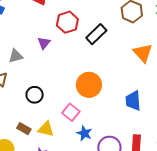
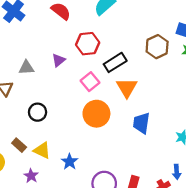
orange triangle: (143, 53) -> (127, 88), moved
blue trapezoid: (133, 101) -> (141, 123), moved
pink square: (71, 112) -> (90, 82), moved
blue star: (84, 133) -> (70, 162), moved

